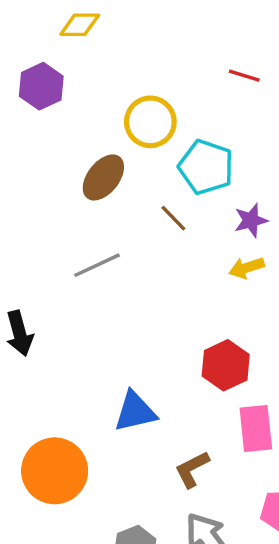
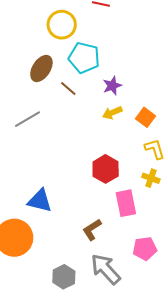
yellow circle: (150, 122) -> (62, 25), moved
brown ellipse: (103, 177) -> (41, 68), moved
blue triangle: (135, 412) -> (40, 201), moved, turned 32

